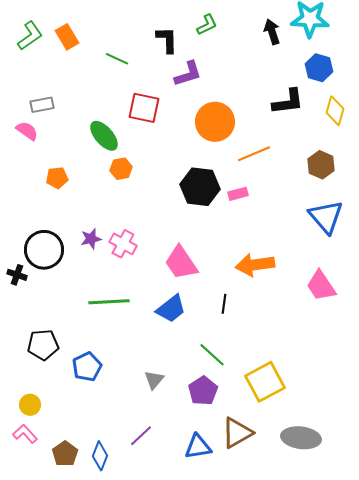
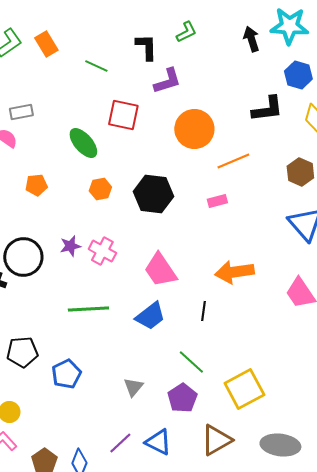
orange hexagon: (121, 169) -> (100, 189), moved
black hexagon: (200, 187) -> (153, 194), moved
blue triangle: (198, 447) -> (158, 442), moved, turned 36

